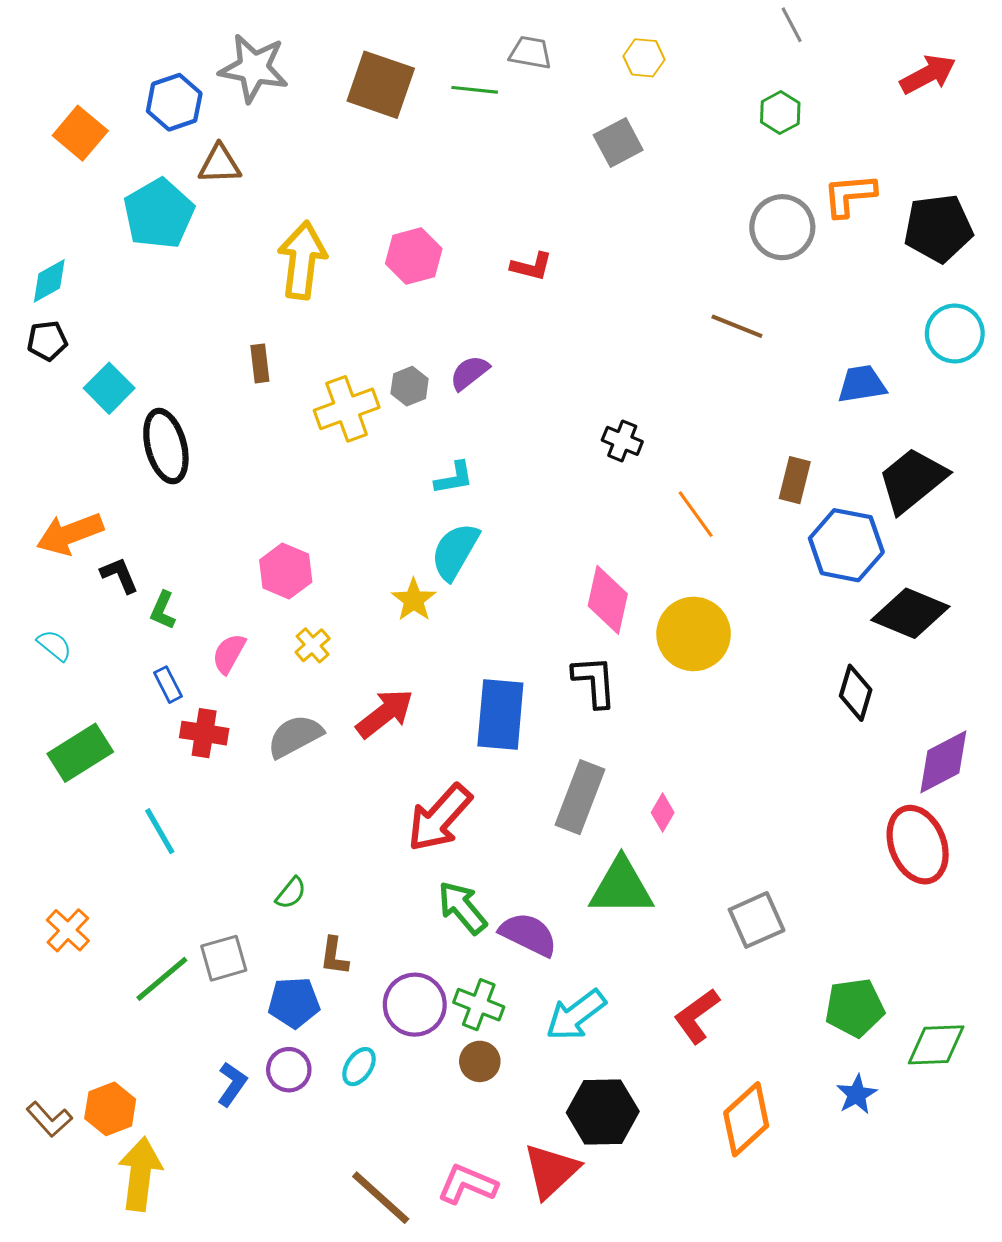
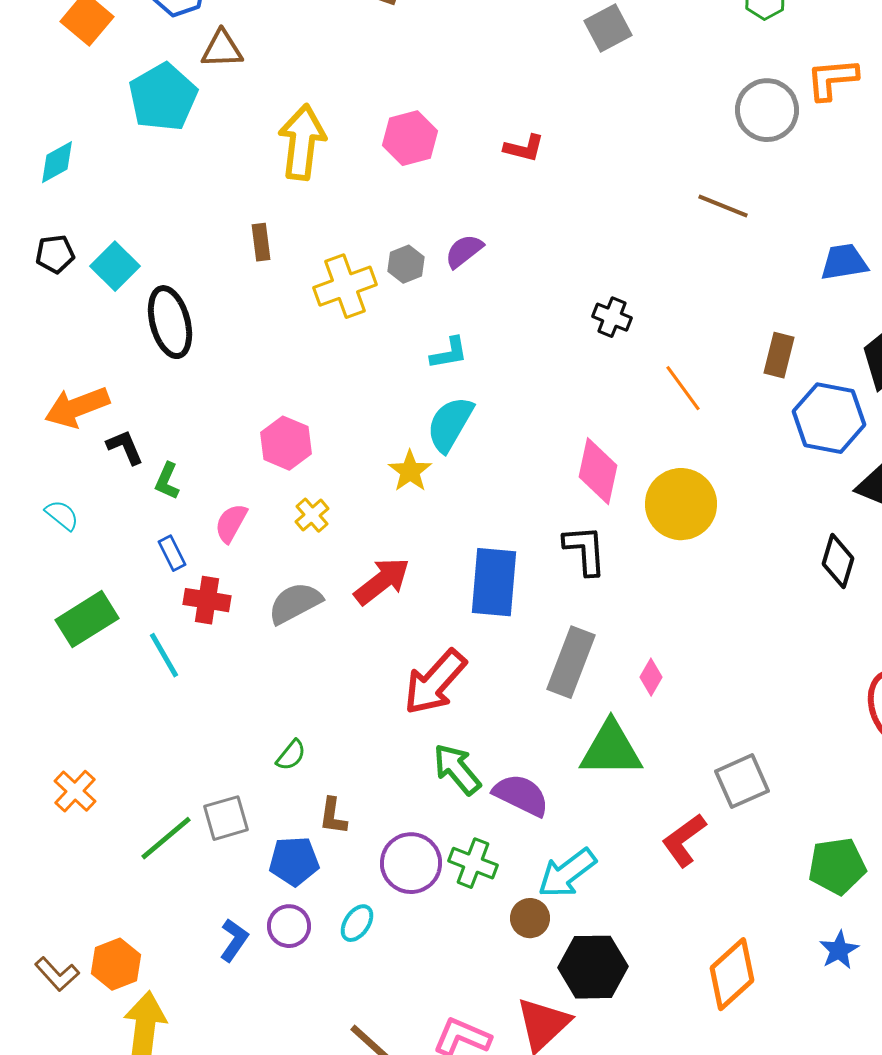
black pentagon: (47, 341) -> (55, 254), moved
cyan line: (160, 831) -> (164, 655), moved
red L-shape: (697, 1016) -> (684, 840), moved
brown circle: (480, 1061) -> (530, 918), moved

